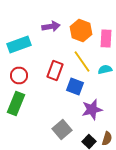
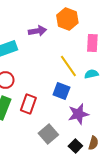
orange hexagon: (81, 30) -> (67, 19), moved
red rectangle: (55, 70) -> (28, 104), moved

